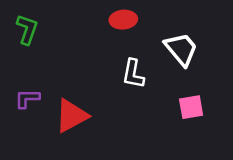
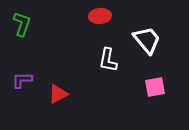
red triangle: (71, 116) -> (58, 94), size x0.7

